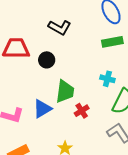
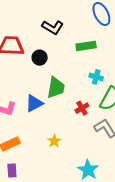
green rectangle: (112, 42) -> (86, 46), moved
red cross: (82, 111) -> (82, 108), moved

